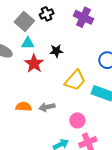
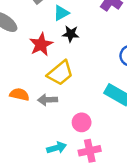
cyan triangle: (28, 43) -> (61, 13), moved, turned -40
yellow trapezoid: (75, 80) -> (60, 73), moved

